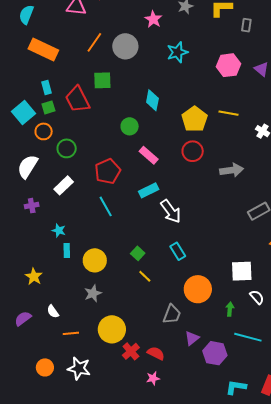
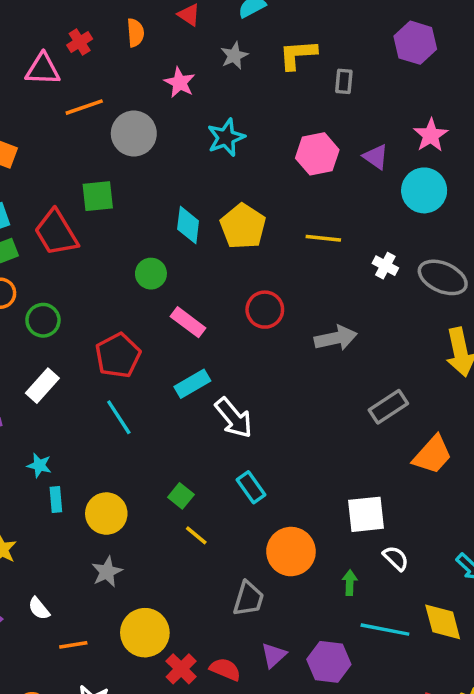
orange line: (94, 42) -> (84, 107), moved, turned 40
yellow pentagon: (195, 119) -> (243, 226), moved
purple triangle: (192, 338) -> (274, 655), moved

